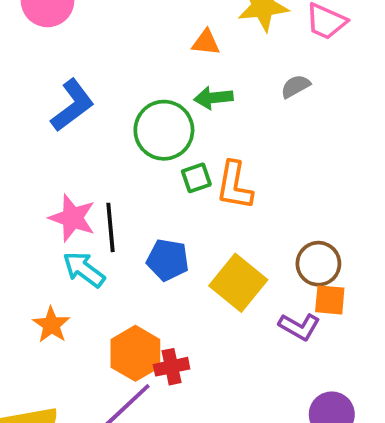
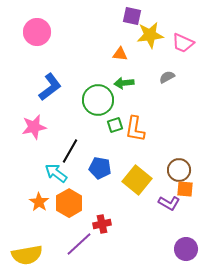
pink star: (72, 218) -> (34, 127), moved, turned -30
black line: (110, 227) -> (70, 151), turned 35
orange hexagon: (135, 353) -> (69, 203), moved

